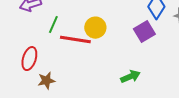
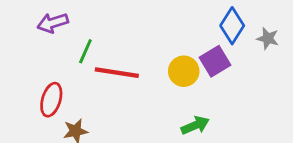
yellow circle: (95, 28) -> (184, 71), moved

